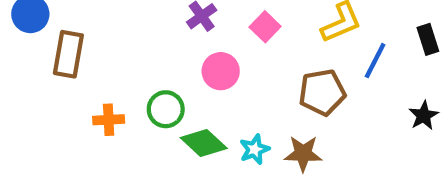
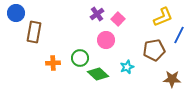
pink square: (265, 27) -> (118, 19), moved
cyan star: (254, 149) -> (127, 67), moved
brown star: (303, 154) -> (172, 79), moved

